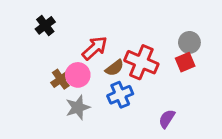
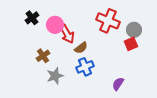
red arrow: (95, 48) -> (67, 34), turned 102
red cross: (141, 62) -> (108, 21), moved
pink circle: (78, 75) -> (55, 25), moved

